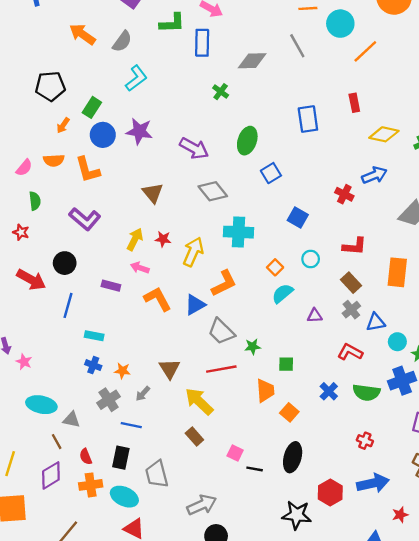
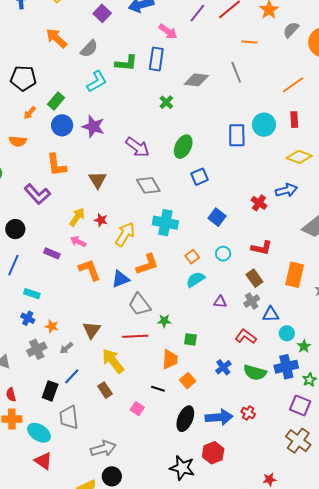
green L-shape: (172, 23) -> (126, 63), moved
cyan circle: (340, 24) -> (264, 125), moved
red rectangle: (354, 103) -> (294, 120), moved
orange L-shape: (88, 170) -> (56, 165), moved
blue line: (131, 425) -> (72, 376), moved, turned -66
black rectangle: (121, 458) -> (50, 391), moved
black line: (255, 469) -> (158, 389), moved
blue arrow: (373, 483) -> (219, 417), moved

